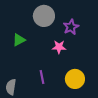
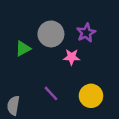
gray circle: (44, 16) -> (51, 34), moved
purple line: (42, 77) -> (51, 93), turned -32

